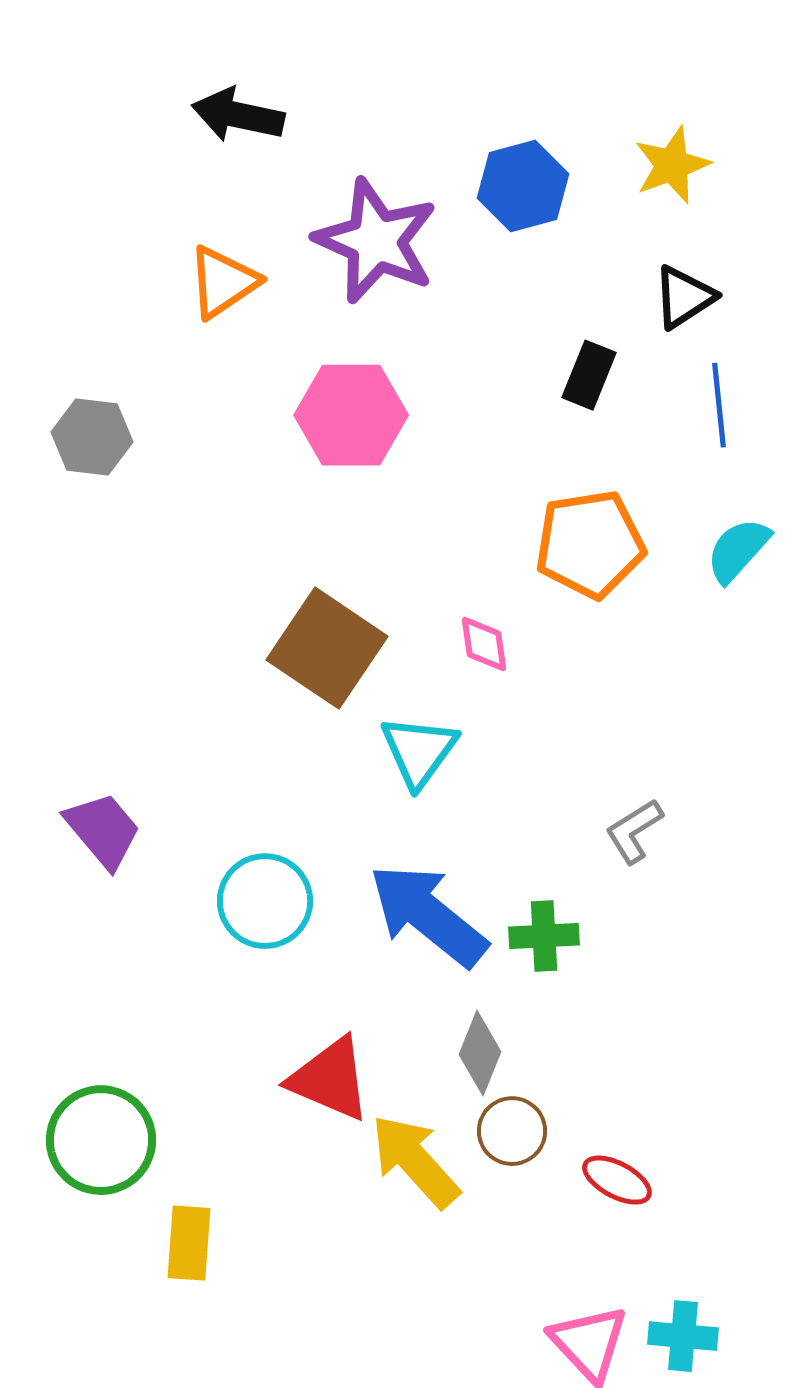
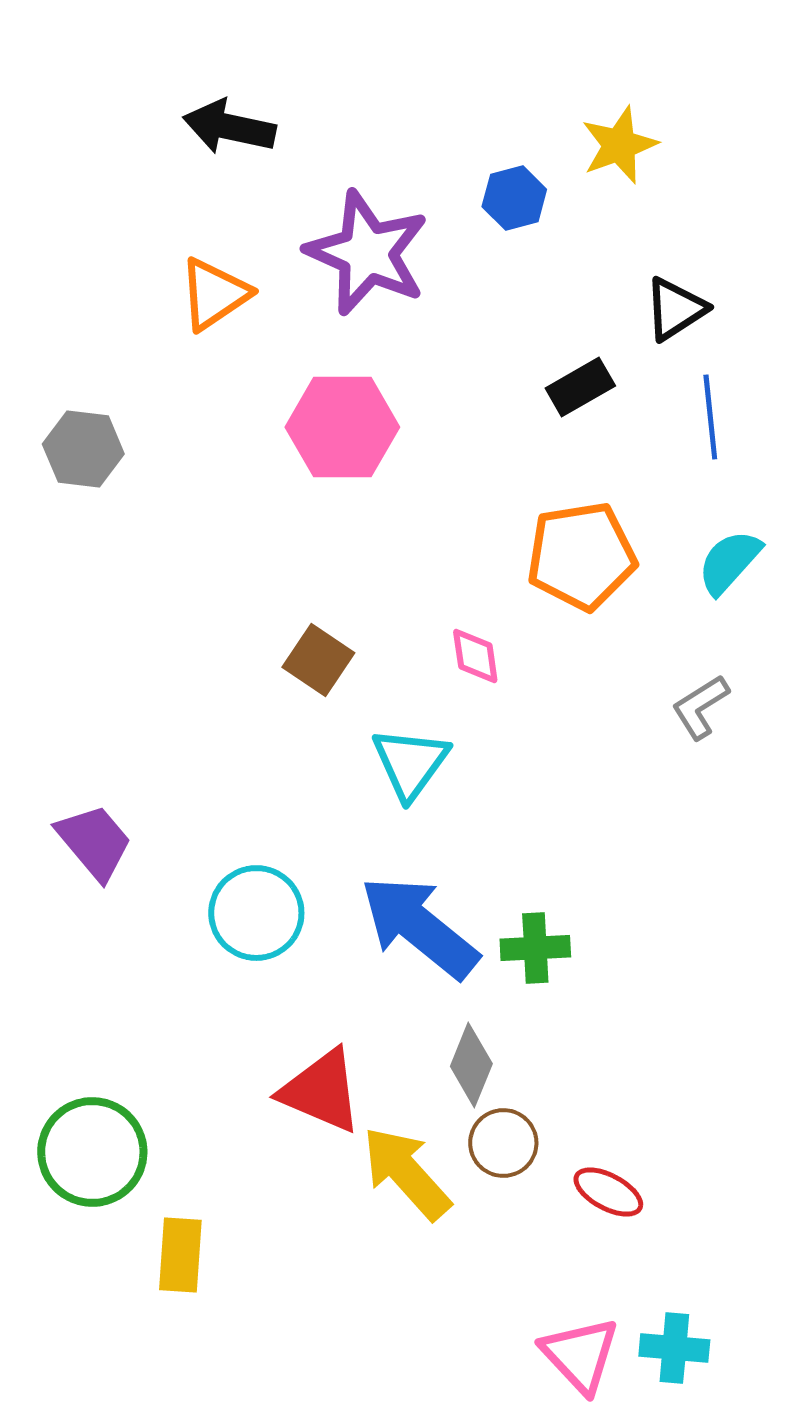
yellow star: (672, 165) -> (619, 145), moved
blue hexagon: (523, 186) -> (514, 198), size x0.7
black rectangle: (589, 375) -> (580, 387), turned 38
brown square: (327, 648) -> (318, 660), size x0.6
gray L-shape: (634, 831) -> (700, 707), moved

